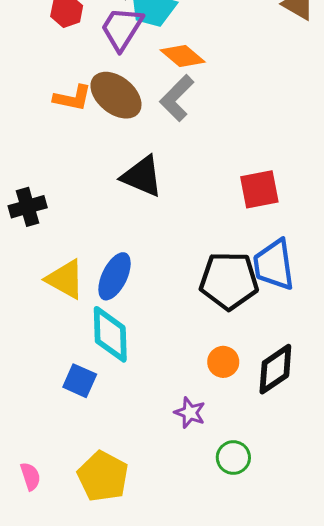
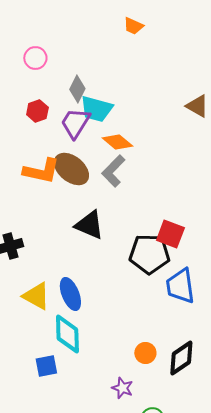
orange L-shape: (72, 98) -> (41, 171), size x1.4
red square: (259, 189) -> (170, 234), turned 32
blue ellipse: (115, 276) -> (70, 294), turned -48
black pentagon: (229, 281) -> (149, 254), moved
blue square: (80, 381) -> (46, 366), turned -35

